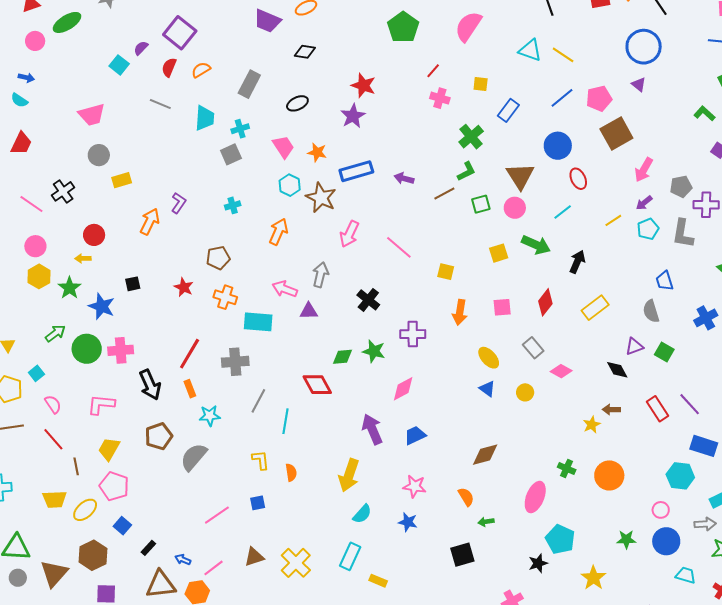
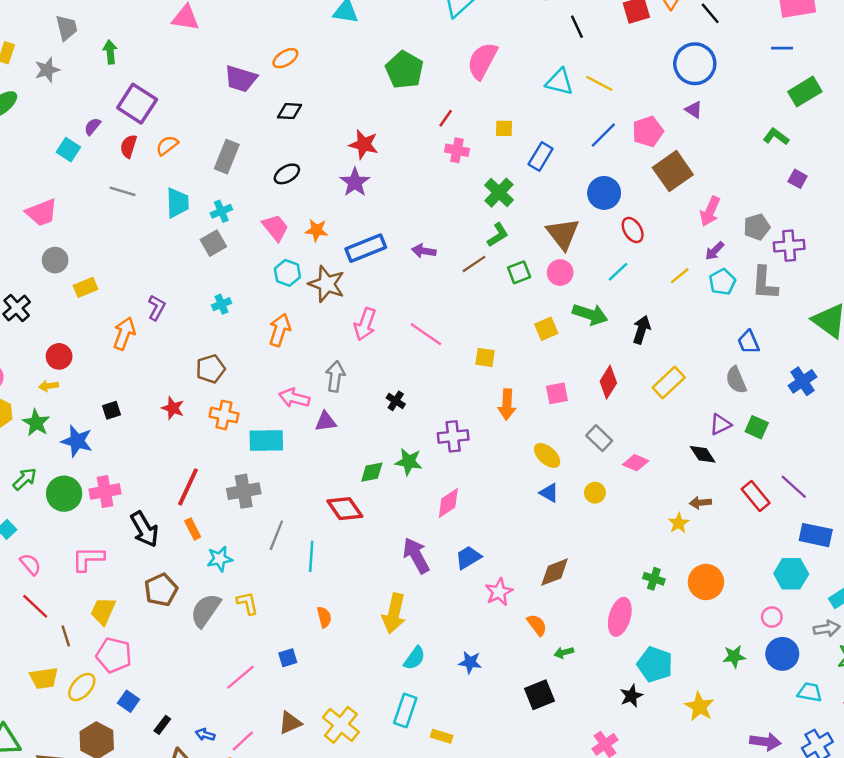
black cross: (368, 300) -> (396, 401), size x0.7
yellow L-shape: (261, 460) -> (247, 603), moved
pink star: (415, 486) -> (499, 592), moved, turned -30

